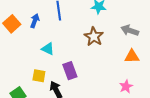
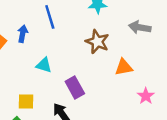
orange triangle: (132, 56) -> (124, 67), moved
yellow square: (39, 76) -> (26, 102), moved

